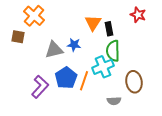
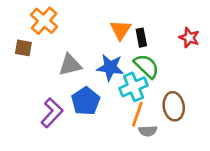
red star: (138, 15) -> (189, 38), moved
blue star: (74, 45) -> (110, 67), moved, size x1.5
green semicircle: (113, 51) -> (146, 66), turned 135
orange line: (84, 81) -> (137, 114), moved

